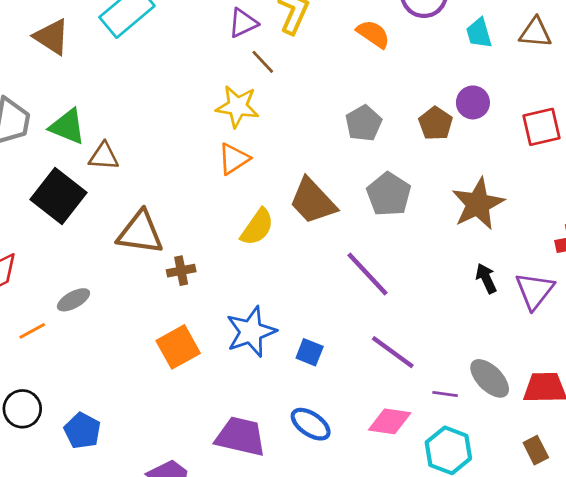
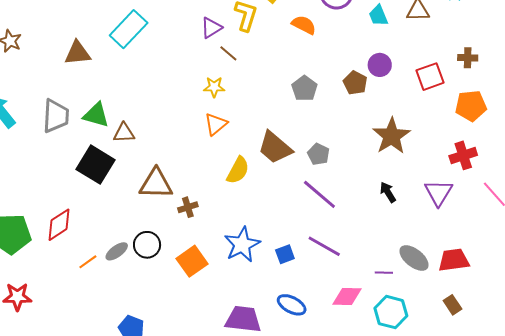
brown triangle: (52, 37) -> (78, 53), turned -32
yellow star: (237, 106) -> (214, 87), size x0.7
gray pentagon: (389, 194) -> (318, 154), moved, size x0.7
black arrow: (486, 278) -> (388, 192), moved
gray ellipse: (73, 300) -> (117, 251), moved
blue square: (310, 352) -> (285, 254), turned -36
purple line: (393, 352) -> (324, 246), moved
black circle: (22, 409) -> (147, 245), moved

